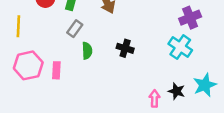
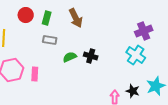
gray rectangle: (75, 29) -> (50, 40), turned 64
green semicircle: (87, 51) -> (70, 57), moved, turned -112

